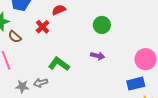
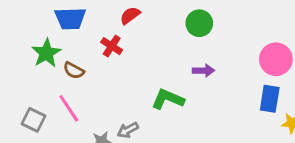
green L-shape: (59, 64) -> (168, 99), moved
blue rectangle: (136, 84) -> (270, 99), turned -54

